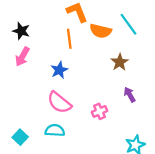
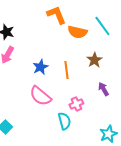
orange line: (69, 39) -> (66, 70), moved
cyan semicircle: (55, 130) -> (64, 121), moved, turned 72

